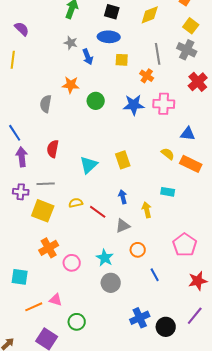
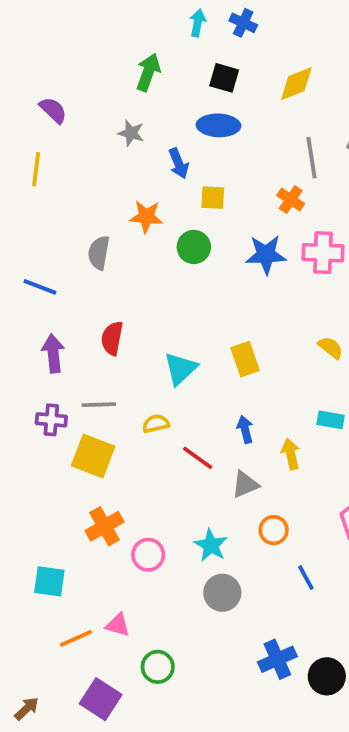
gray star: (71, 43) -> (131, 133), moved
yellow square: (122, 60) -> (213, 198), moved
blue line: (15, 133) -> (40, 287), moved, turned -36
yellow semicircle: (76, 203) -> (156, 424), moved

